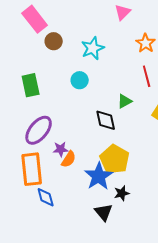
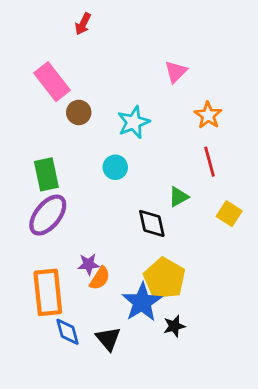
purple ellipse: (39, 130) -> (48, 215), moved
black triangle: (104, 212) -> (108, 339), moved

